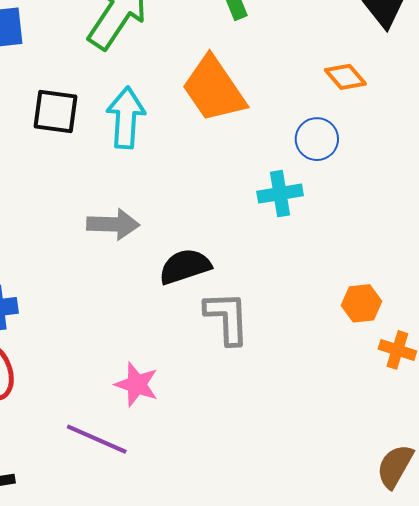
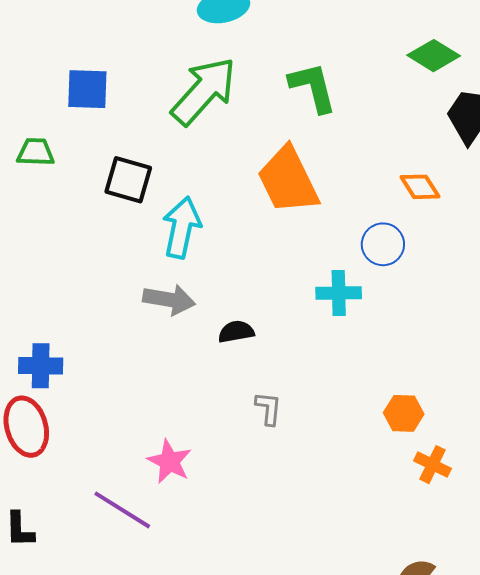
cyan arrow: (126, 118) -> (182, 228), moved
black semicircle: (185, 266) -> (236, 332), moved, size x0.7
gray L-shape: (227, 318) -> (268, 408), size x0.6

